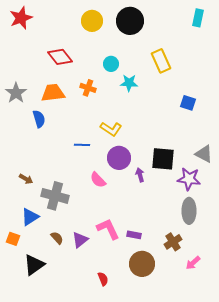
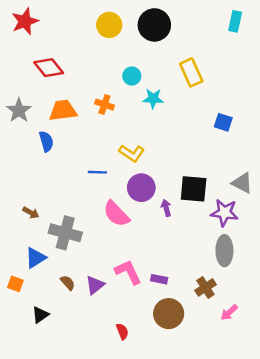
red diamond: (60, 57) -> (49, 68), moved
pink semicircle: (98, 180) -> (116, 214), size x1.4
black triangle: (34, 265) -> (40, 315), size x0.7

